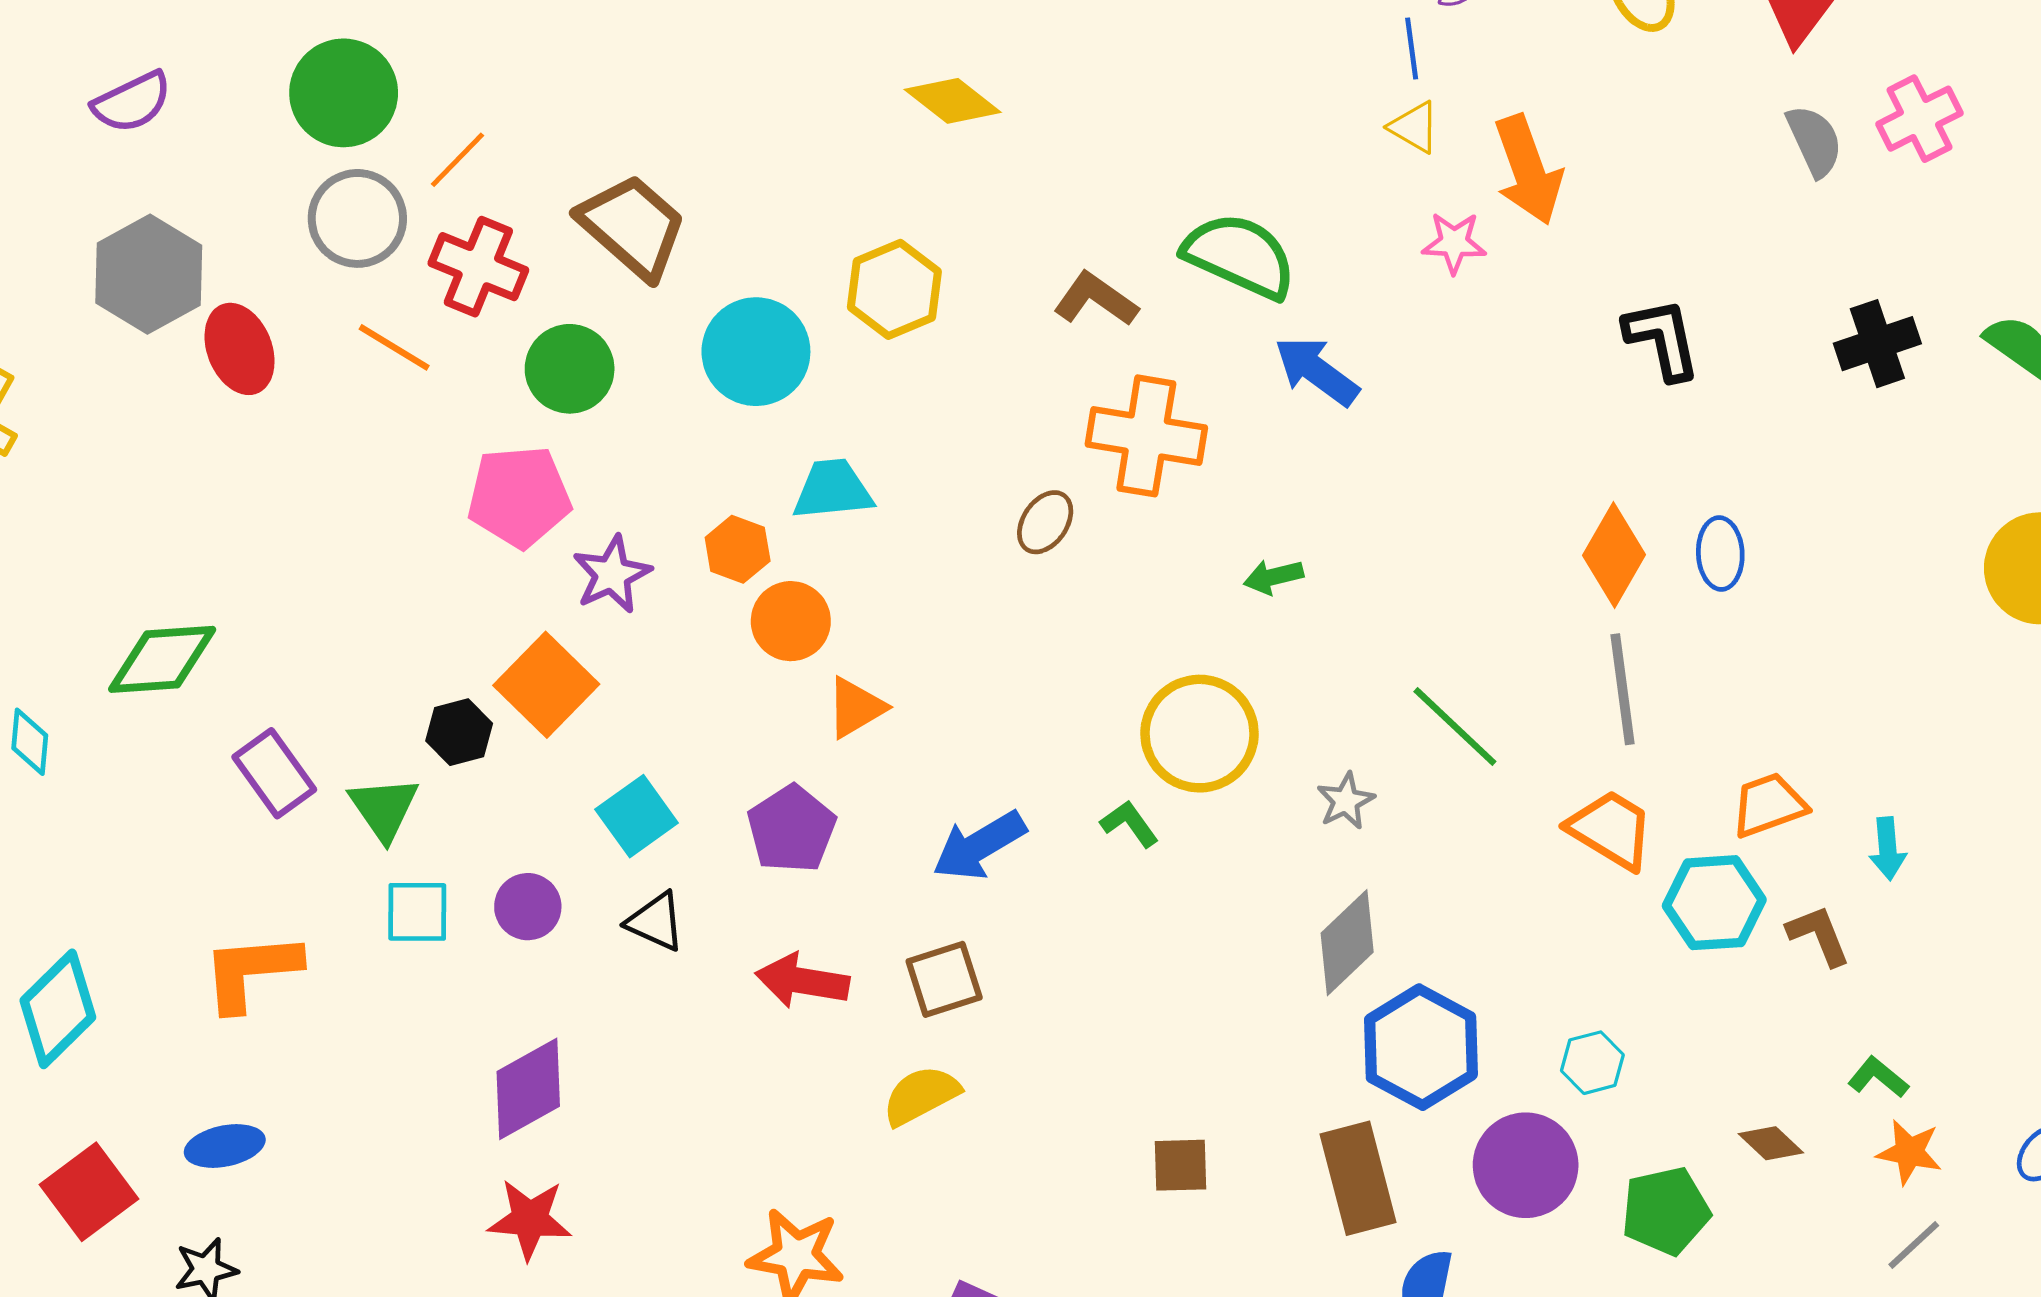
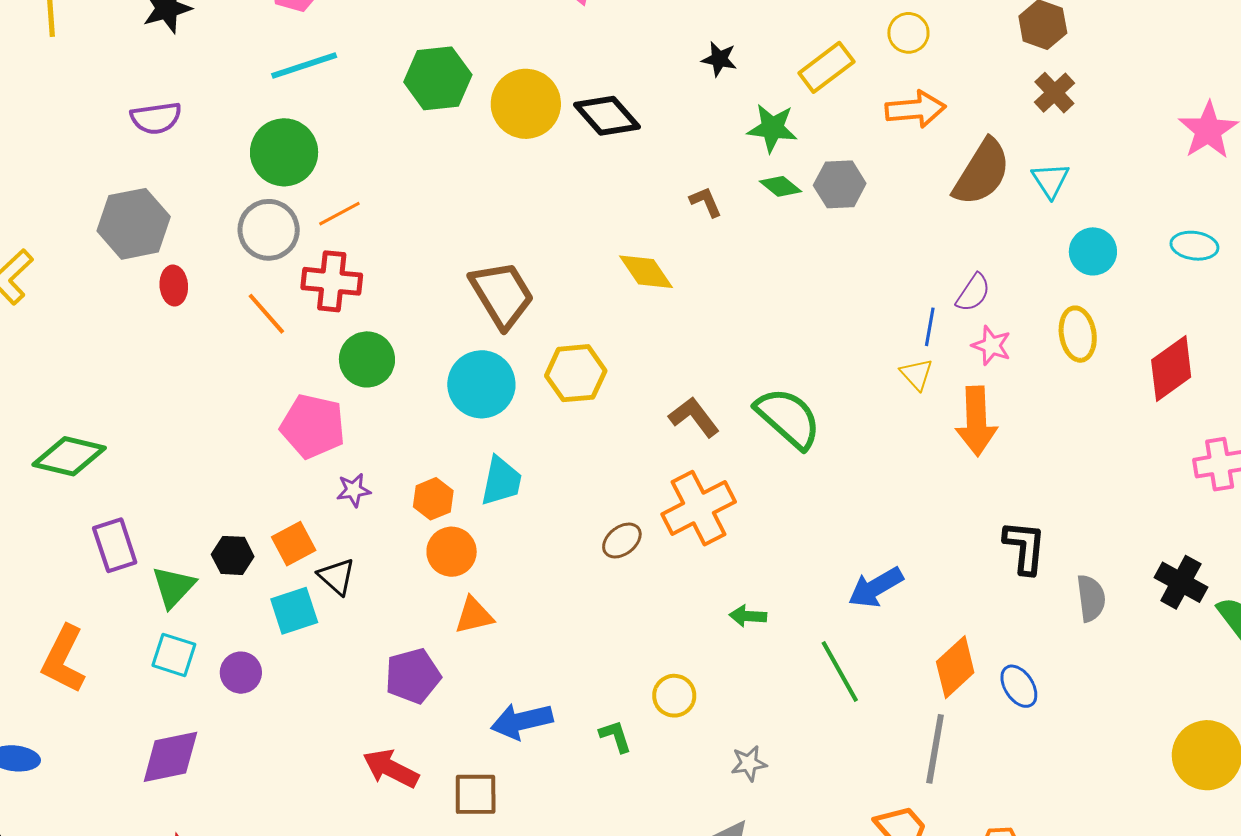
gray semicircle: (1814, 141) -> (1091, 598), moved
brown trapezoid: (633, 226) -> (502, 295), moved
pink star: (1454, 243) -> (991, 346), moved
red cross: (478, 267) -> (332, 281), turned -34
black cross: (1877, 344) -> (1181, 582), moved, turned 30
red ellipse: (240, 349) -> (174, 286), size x0.7
blue arrow: (1317, 371) -> (876, 587), moved, turned -84
orange cross: (1146, 436) -> (699, 508), turned 36
cyan trapezoid: (833, 490) -> (501, 481), turned 90
blue ellipse: (1720, 554) -> (1019, 686), turned -48
purple star: (612, 574) -> (354, 490), size x0.7
orange square: (546, 685) -> (294, 544), size x0.7
green line: (1455, 726) -> (840, 672), moved
yellow circle: (1200, 734) -> (674, 696), size x0.6
cyan square: (637, 816) -> (294, 611), moved
black triangle: (656, 922) -> (337, 576), moved
orange L-shape: (251, 971) -> (64, 659), turned -76
purple diamond: (528, 1089) -> (170, 757), moved

